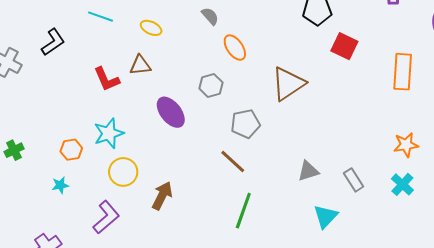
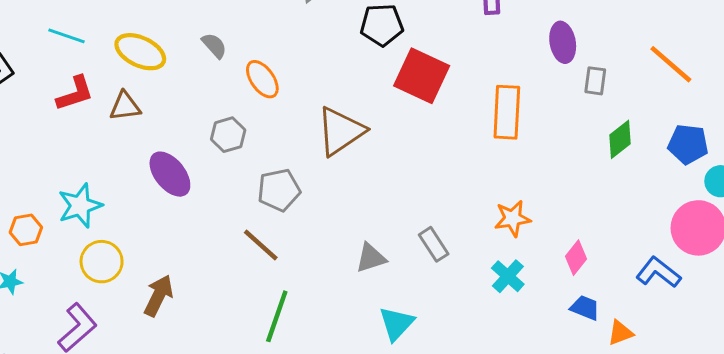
gray semicircle: (210, 16) -> (214, 46), moved
yellow ellipse: (151, 28) -> (140, 52), size x1.6
red square: (344, 46) -> (422, 76), size x1.4
red L-shape: (107, 79) -> (75, 93), moved, turned -84
gray rectangle: (354, 180) -> (434, 244), moved

